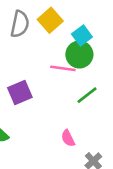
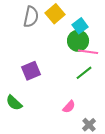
pink line: (63, 68) -> (88, 52), moved
pink semicircle: (68, 138) -> (69, 107), turned -112

